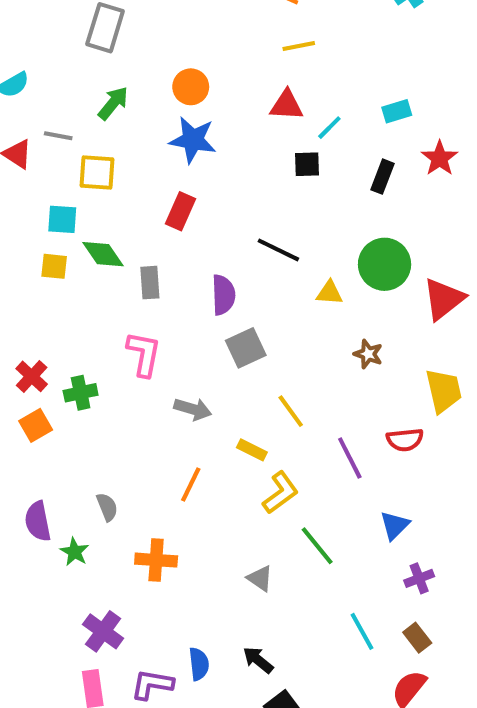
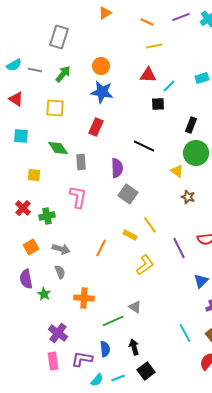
gray line: (58, 136) -> (35, 70), moved
black rectangle: (382, 177) -> (191, 125), moved
cyan square: (62, 219) -> (21, 136), moved
yellow square: (54, 266) -> (34, 175), moved
yellow triangle: (329, 293) -> (177, 171), moved, turned 32
gray square: (246, 348) -> (128, 194), turned -30
gray arrow: (193, 409) -> (61, 249), moved
orange square: (36, 425) -> (31, 247), moved
yellow rectangle: (252, 450) -> (130, 235), moved
orange line: (191, 485) -> (101, 248), moved
green line: (317, 546) -> (113, 321), moved, turned -75
black arrow: (258, 660) -> (134, 347), turned 35

